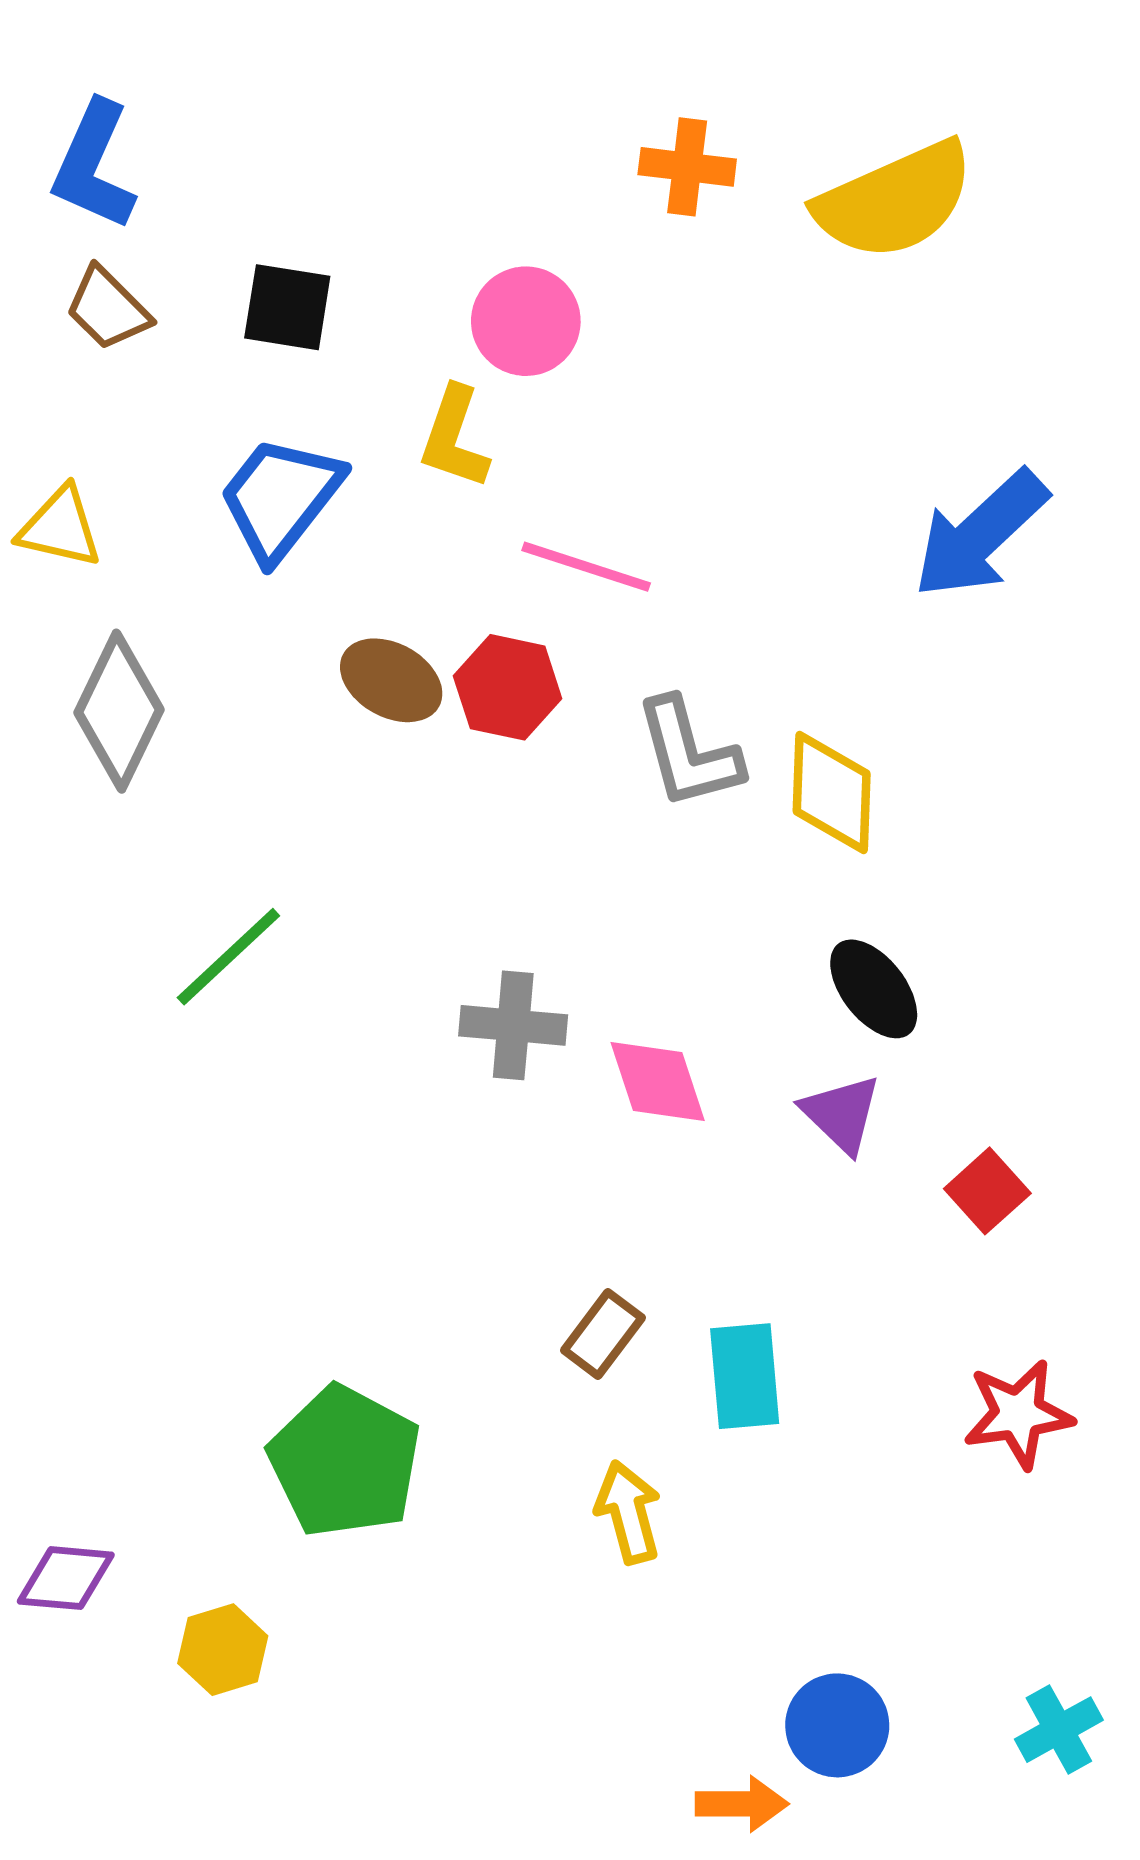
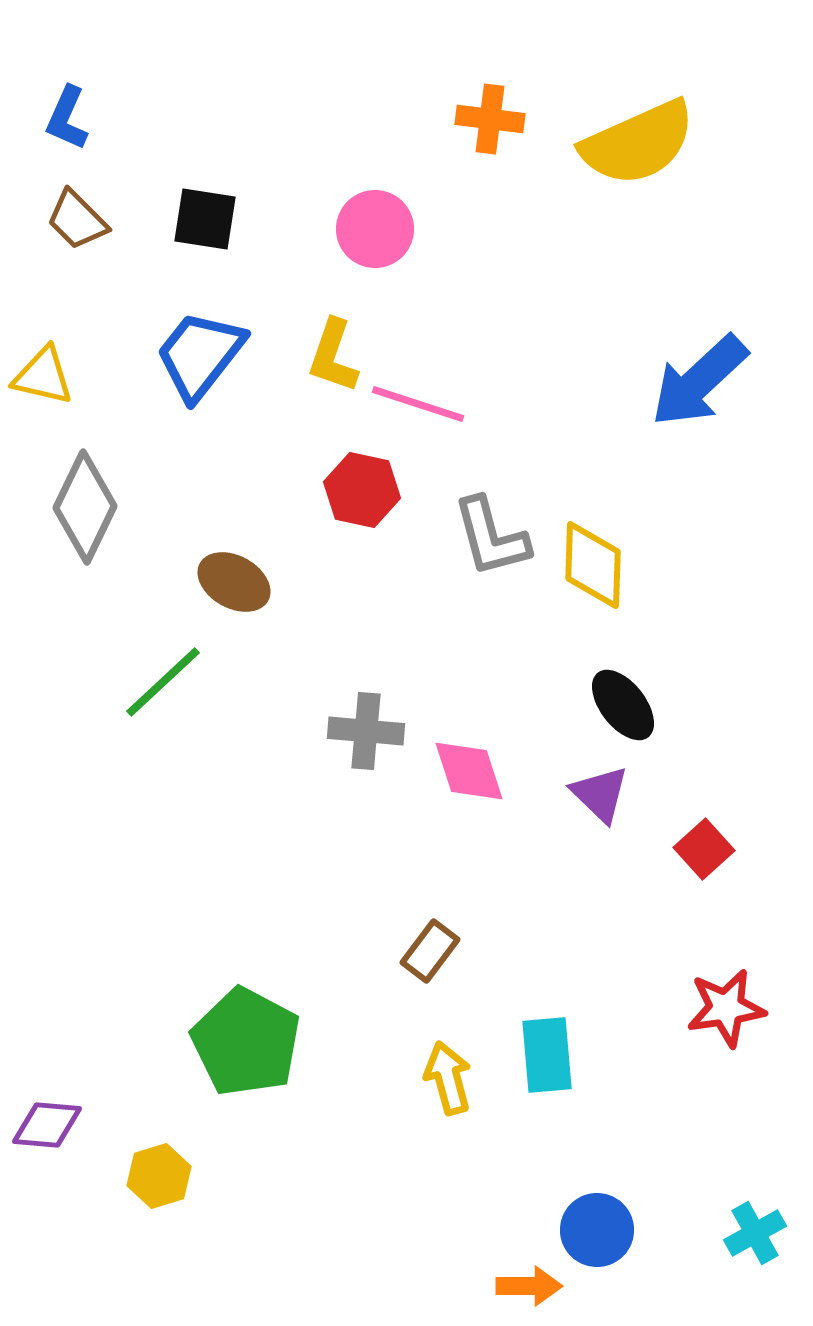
blue L-shape: (94, 165) -> (67, 118), size x0.7
yellow L-shape: (454, 438) -> (333, 356), moved
brown ellipse: (391, 680) -> (234, 582), moved
cyan rectangle: (745, 1376) -> (547, 1055), moved

